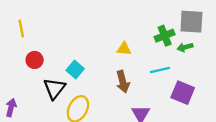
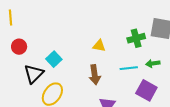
green arrow: (185, 47) -> (153, 63), moved

